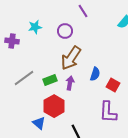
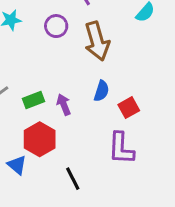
brown arrow: (71, 58) -> (97, 41), moved, turned -50
purple arrow: (70, 83) -> (64, 105), turned -32
red square: (113, 85) -> (129, 108), turned 32

